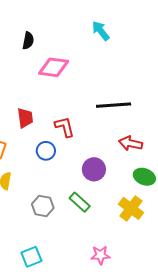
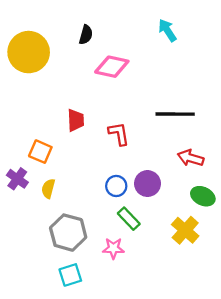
blue circle: (46, 151) -> (116, 186), moved
gray hexagon: (43, 206) -> (68, 233), moved, size x1.5
pink star: (100, 255) -> (113, 248), moved

